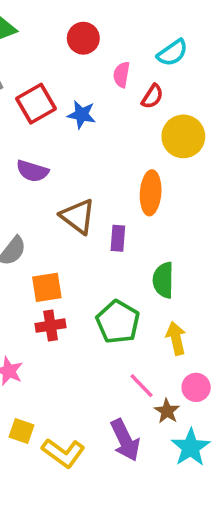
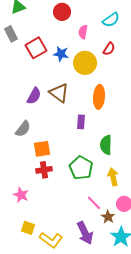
red semicircle: (152, 96) -> (109, 49), moved
yellow circle: (183, 136) -> (85, 63), moved
purple semicircle: (32, 171) -> (34, 96), moved, turned -78
brown triangle: (78, 216) -> (59, 93), moved

